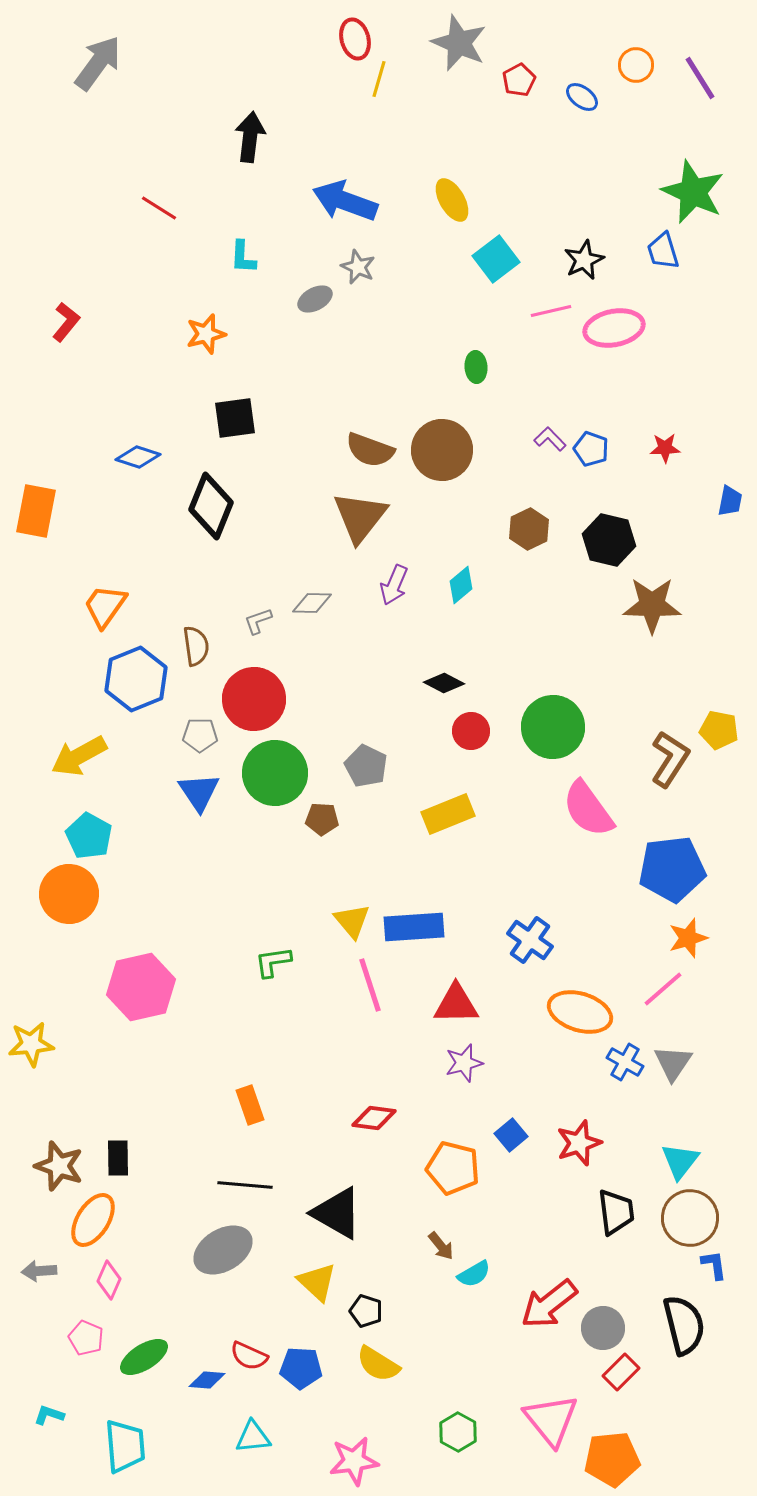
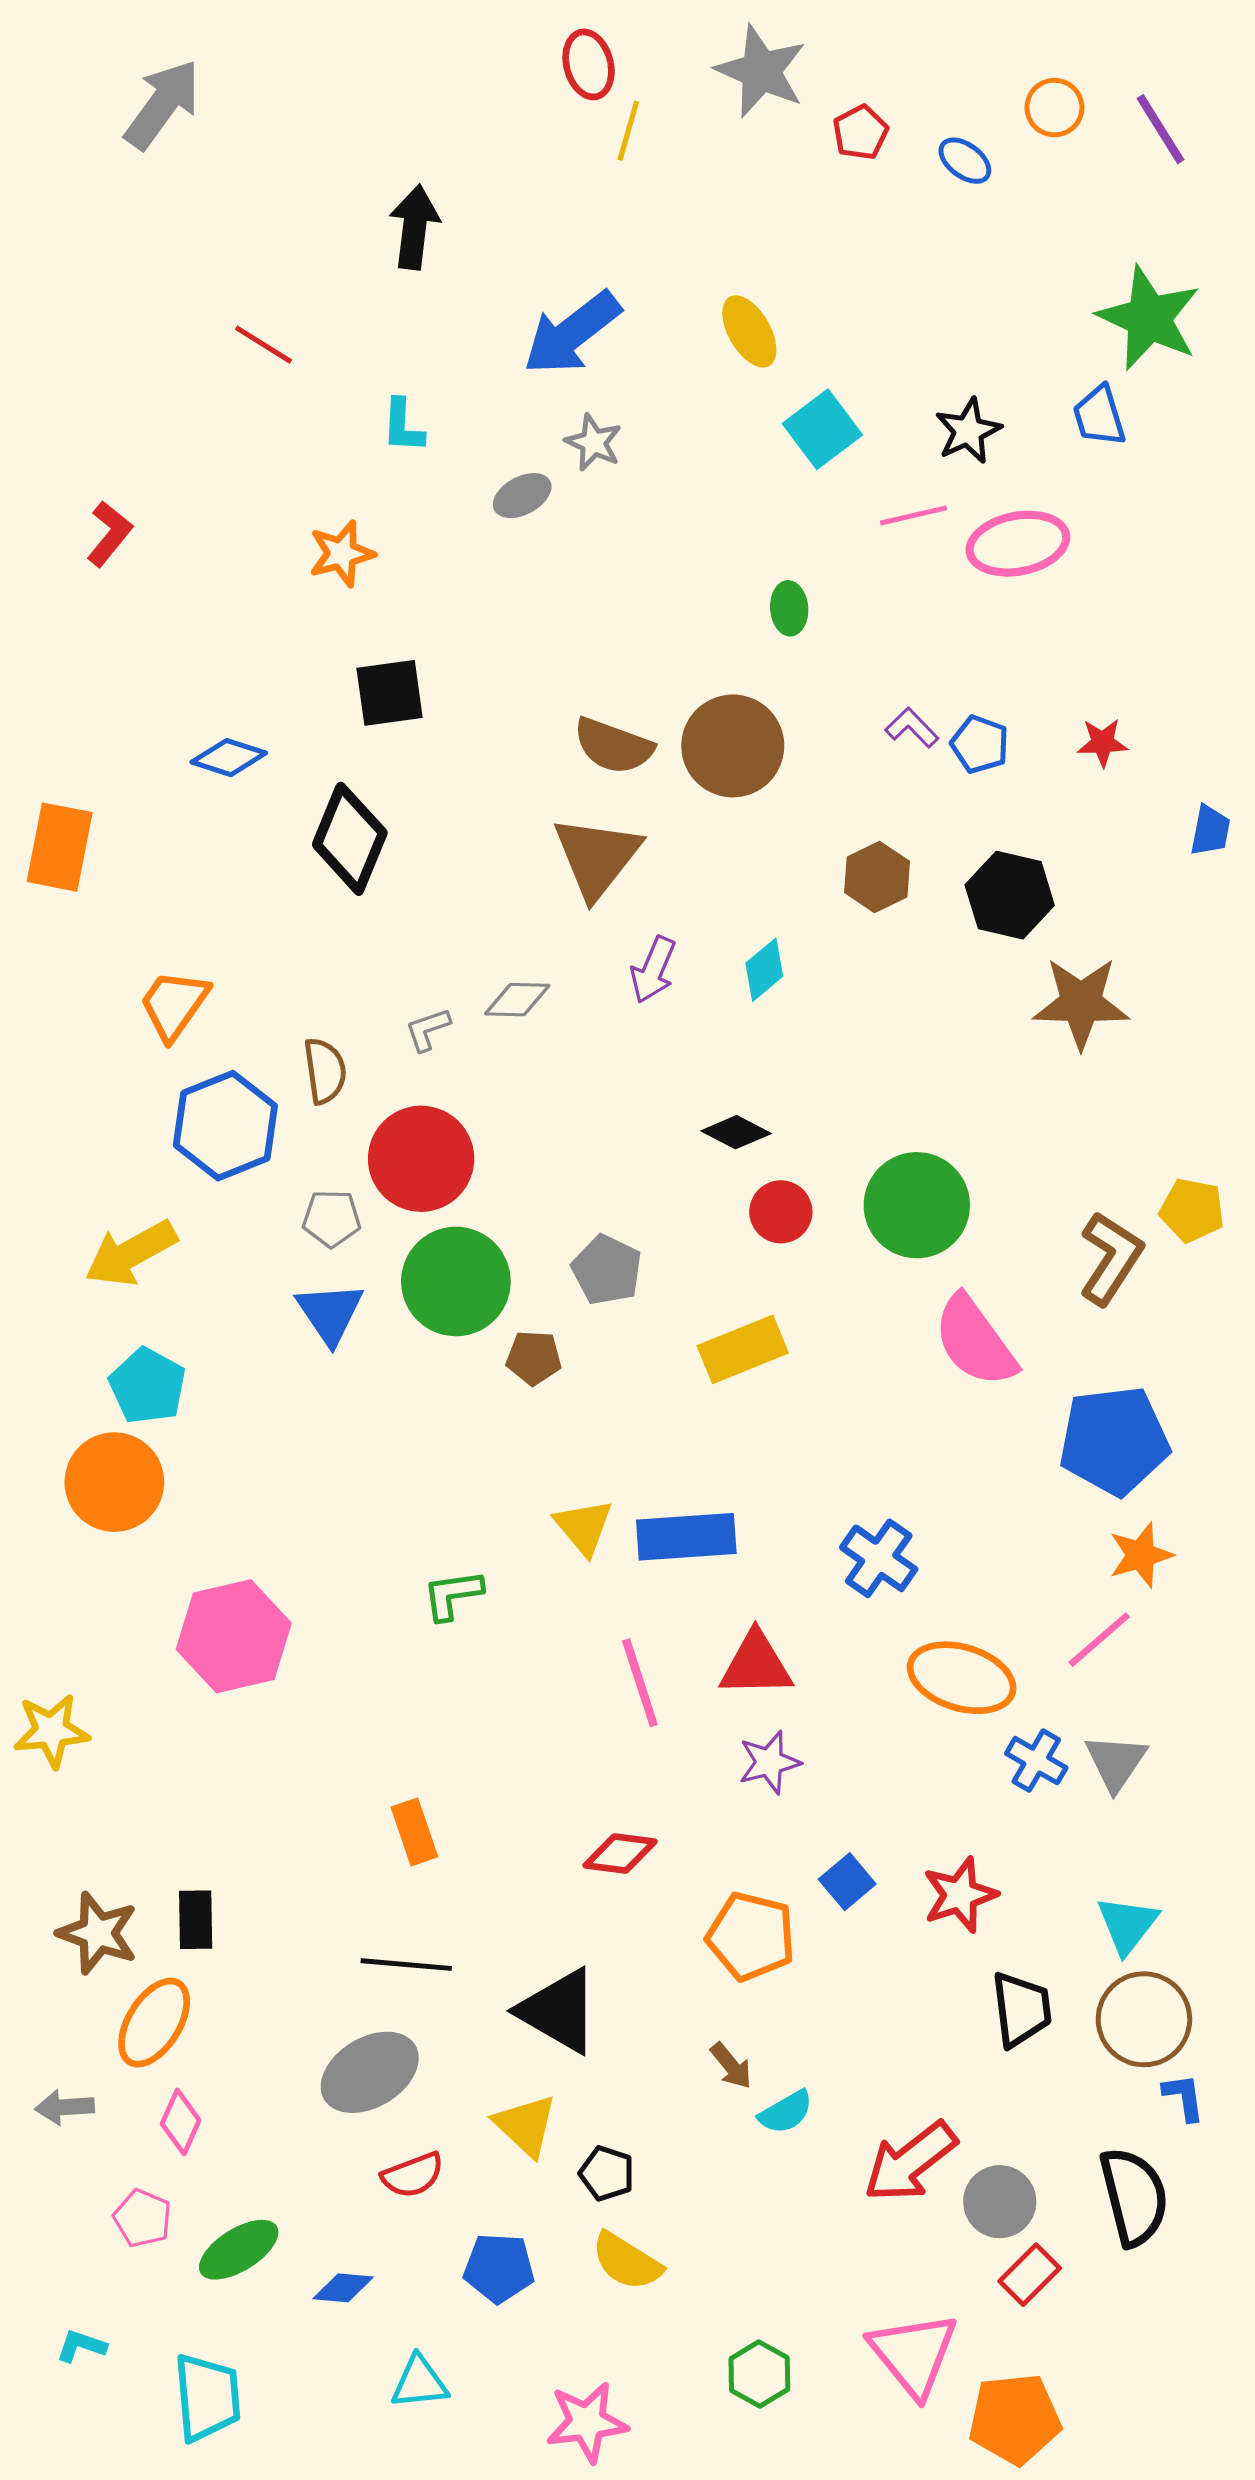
blue arrow: (345, 201) -> (572, 333), turned -58
pink line: (370, 985) -> (640, 1683), moved
red semicircle: (249, 1356) -> (413, 2175), moved, turned -45

